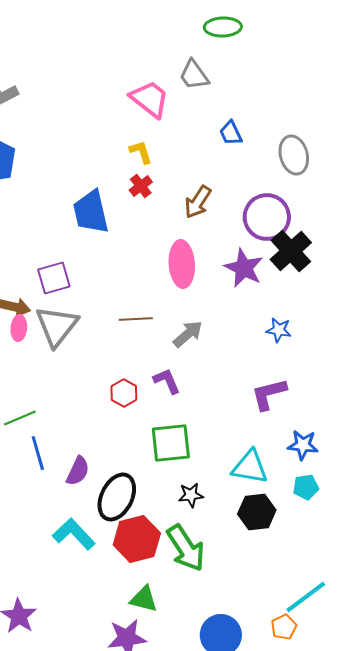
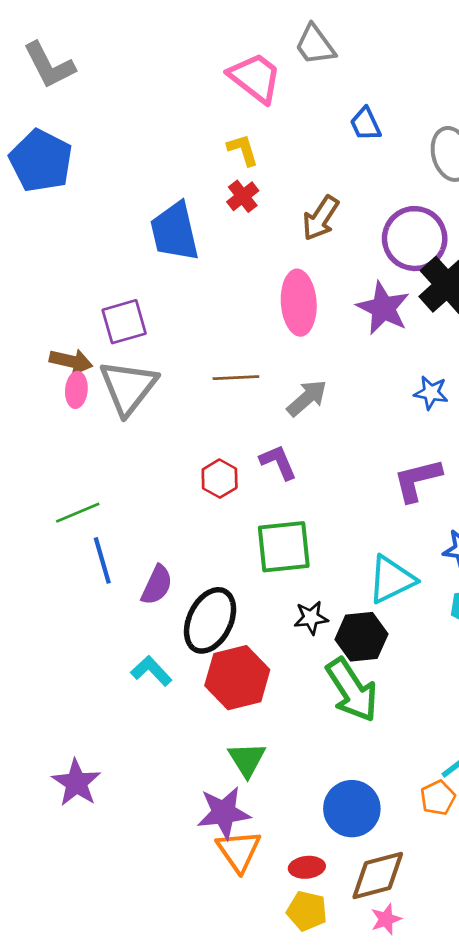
cyan triangle: (250, 467) -> (391, 579), turned -36
black hexagon: (257, 512) -> (361, 637), moved
cyan L-shape: (74, 534) -> (151, 671), size x0.7
green arrow: (186, 548) -> (352, 690), moved
green triangle: (144, 599) -> (247, 760), turned 44

